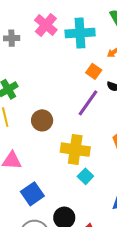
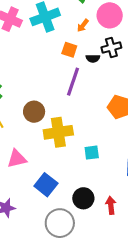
yellow cross: (75, 150) -> (58, 132), moved
cyan square: (85, 176) -> (92, 153), turned -35

